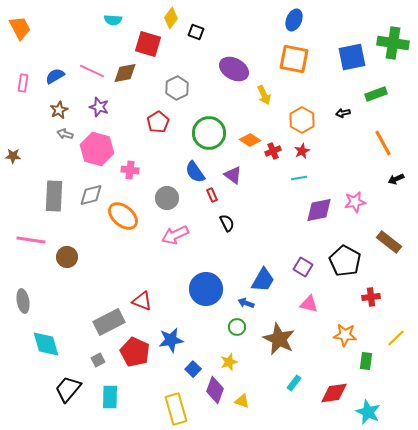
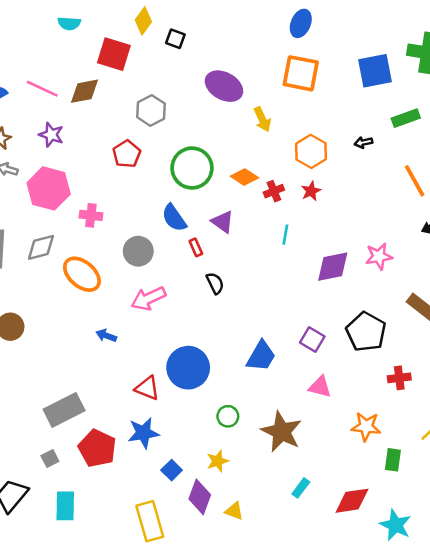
cyan line: (299, 178) -> (285, 235), moved, turned -70
red triangle: (142, 301) -> (147, 388), moved
blue arrow: (246, 303) -> (106, 336), moved

